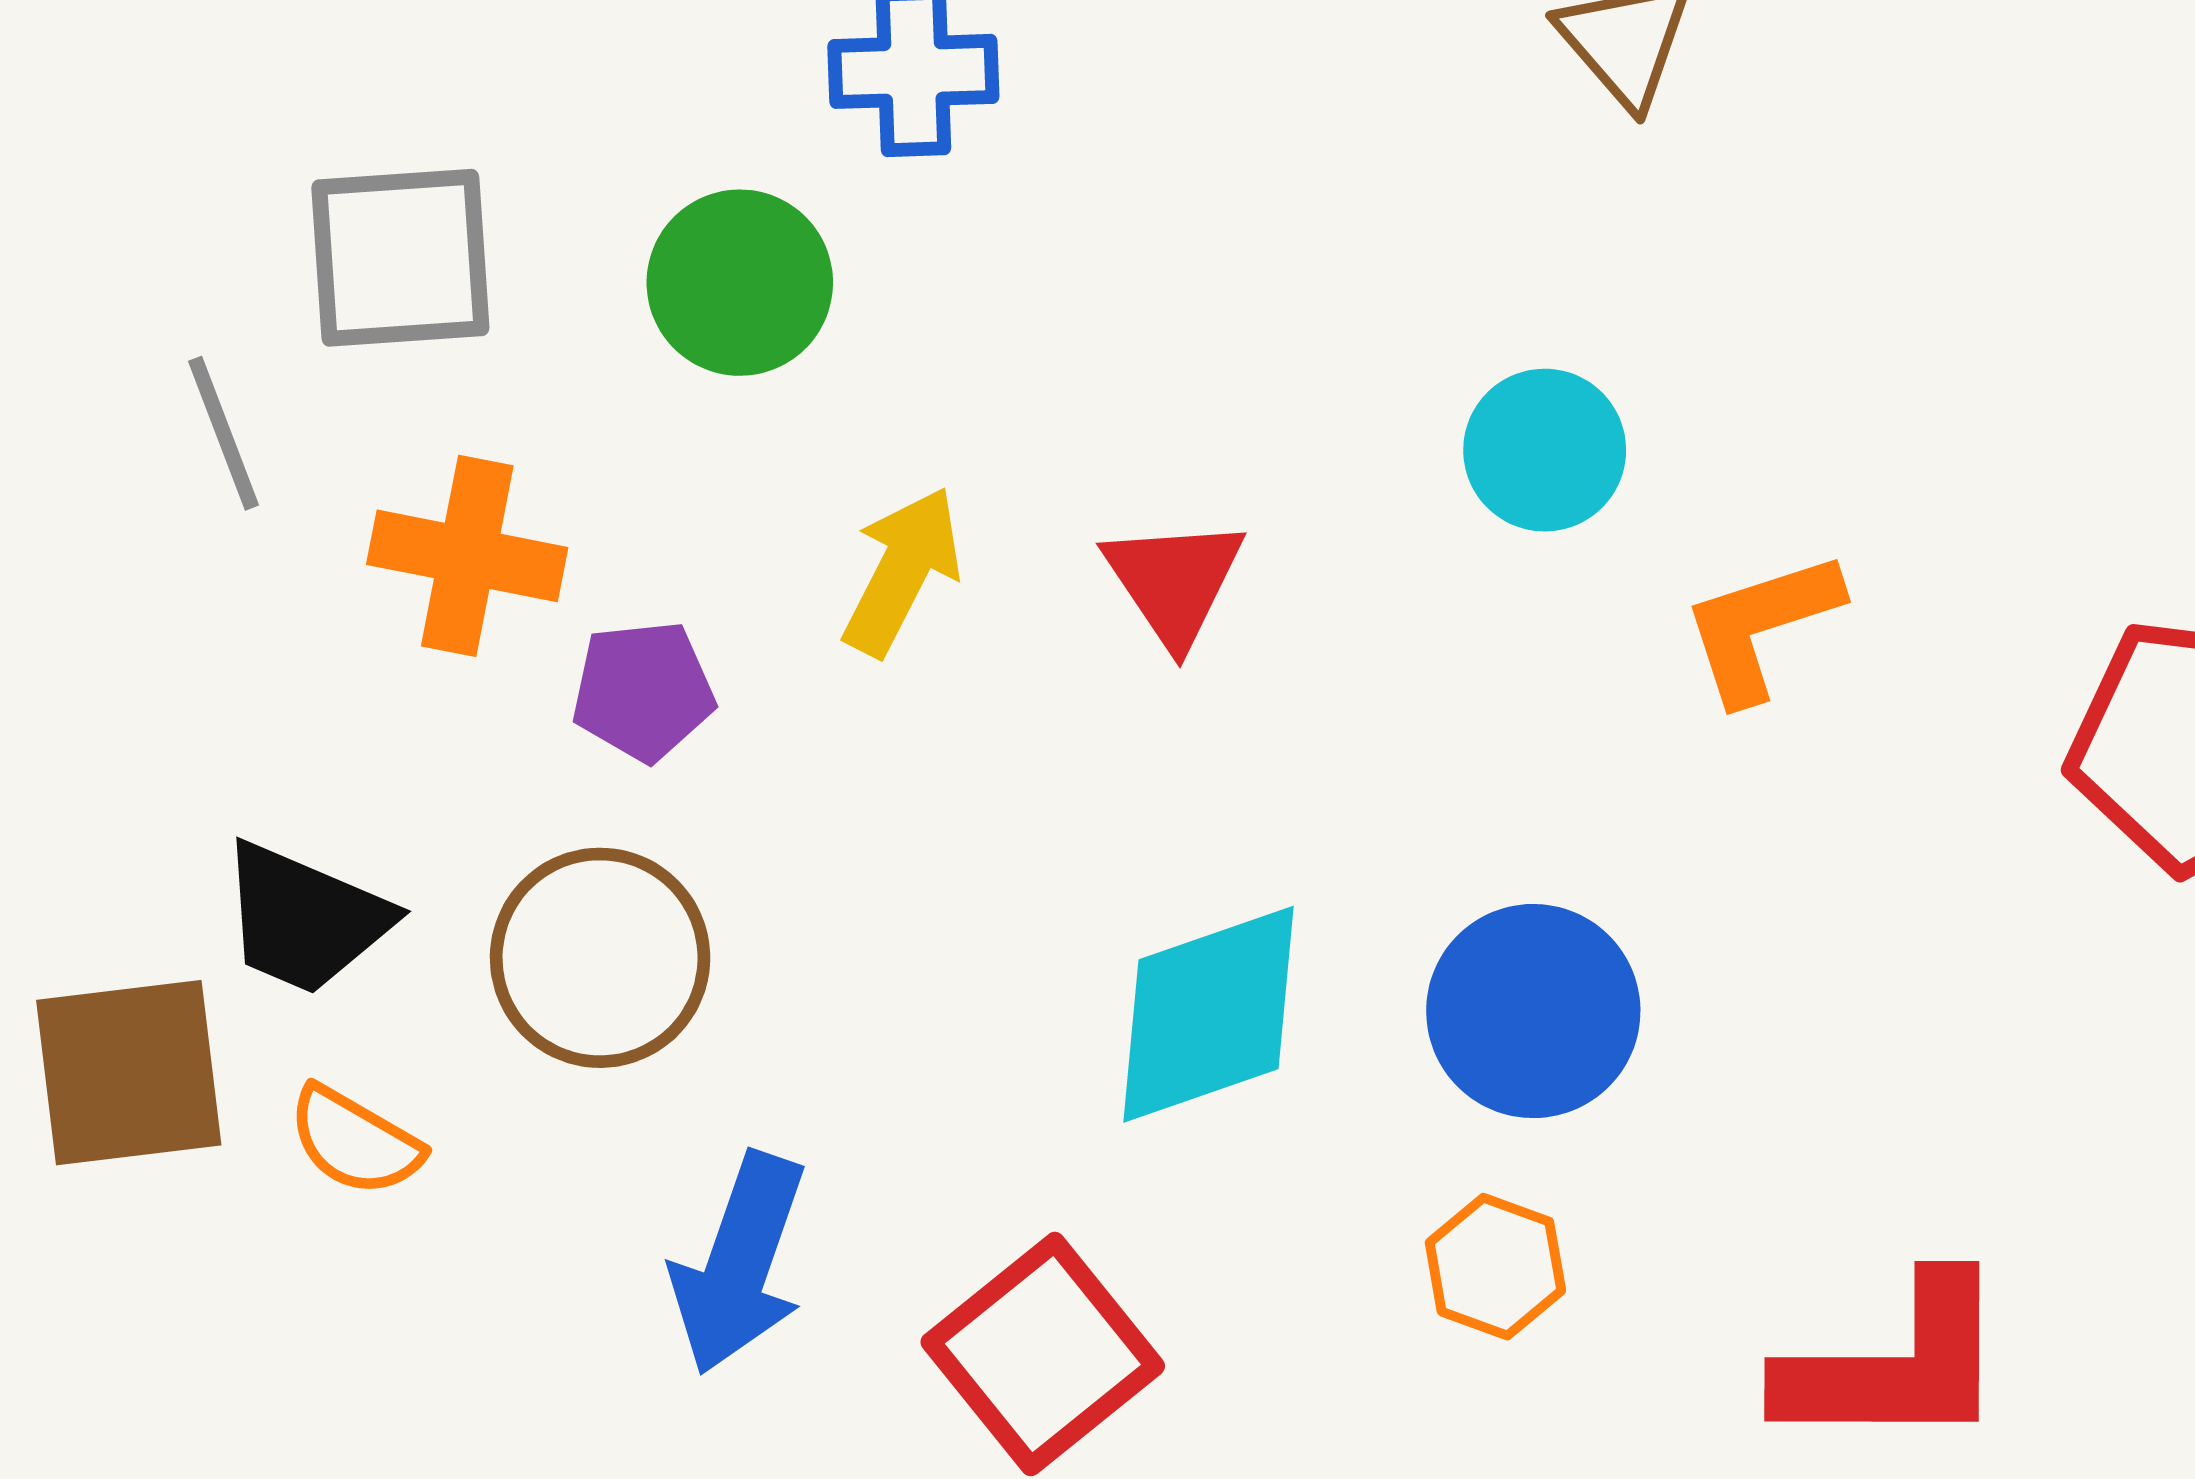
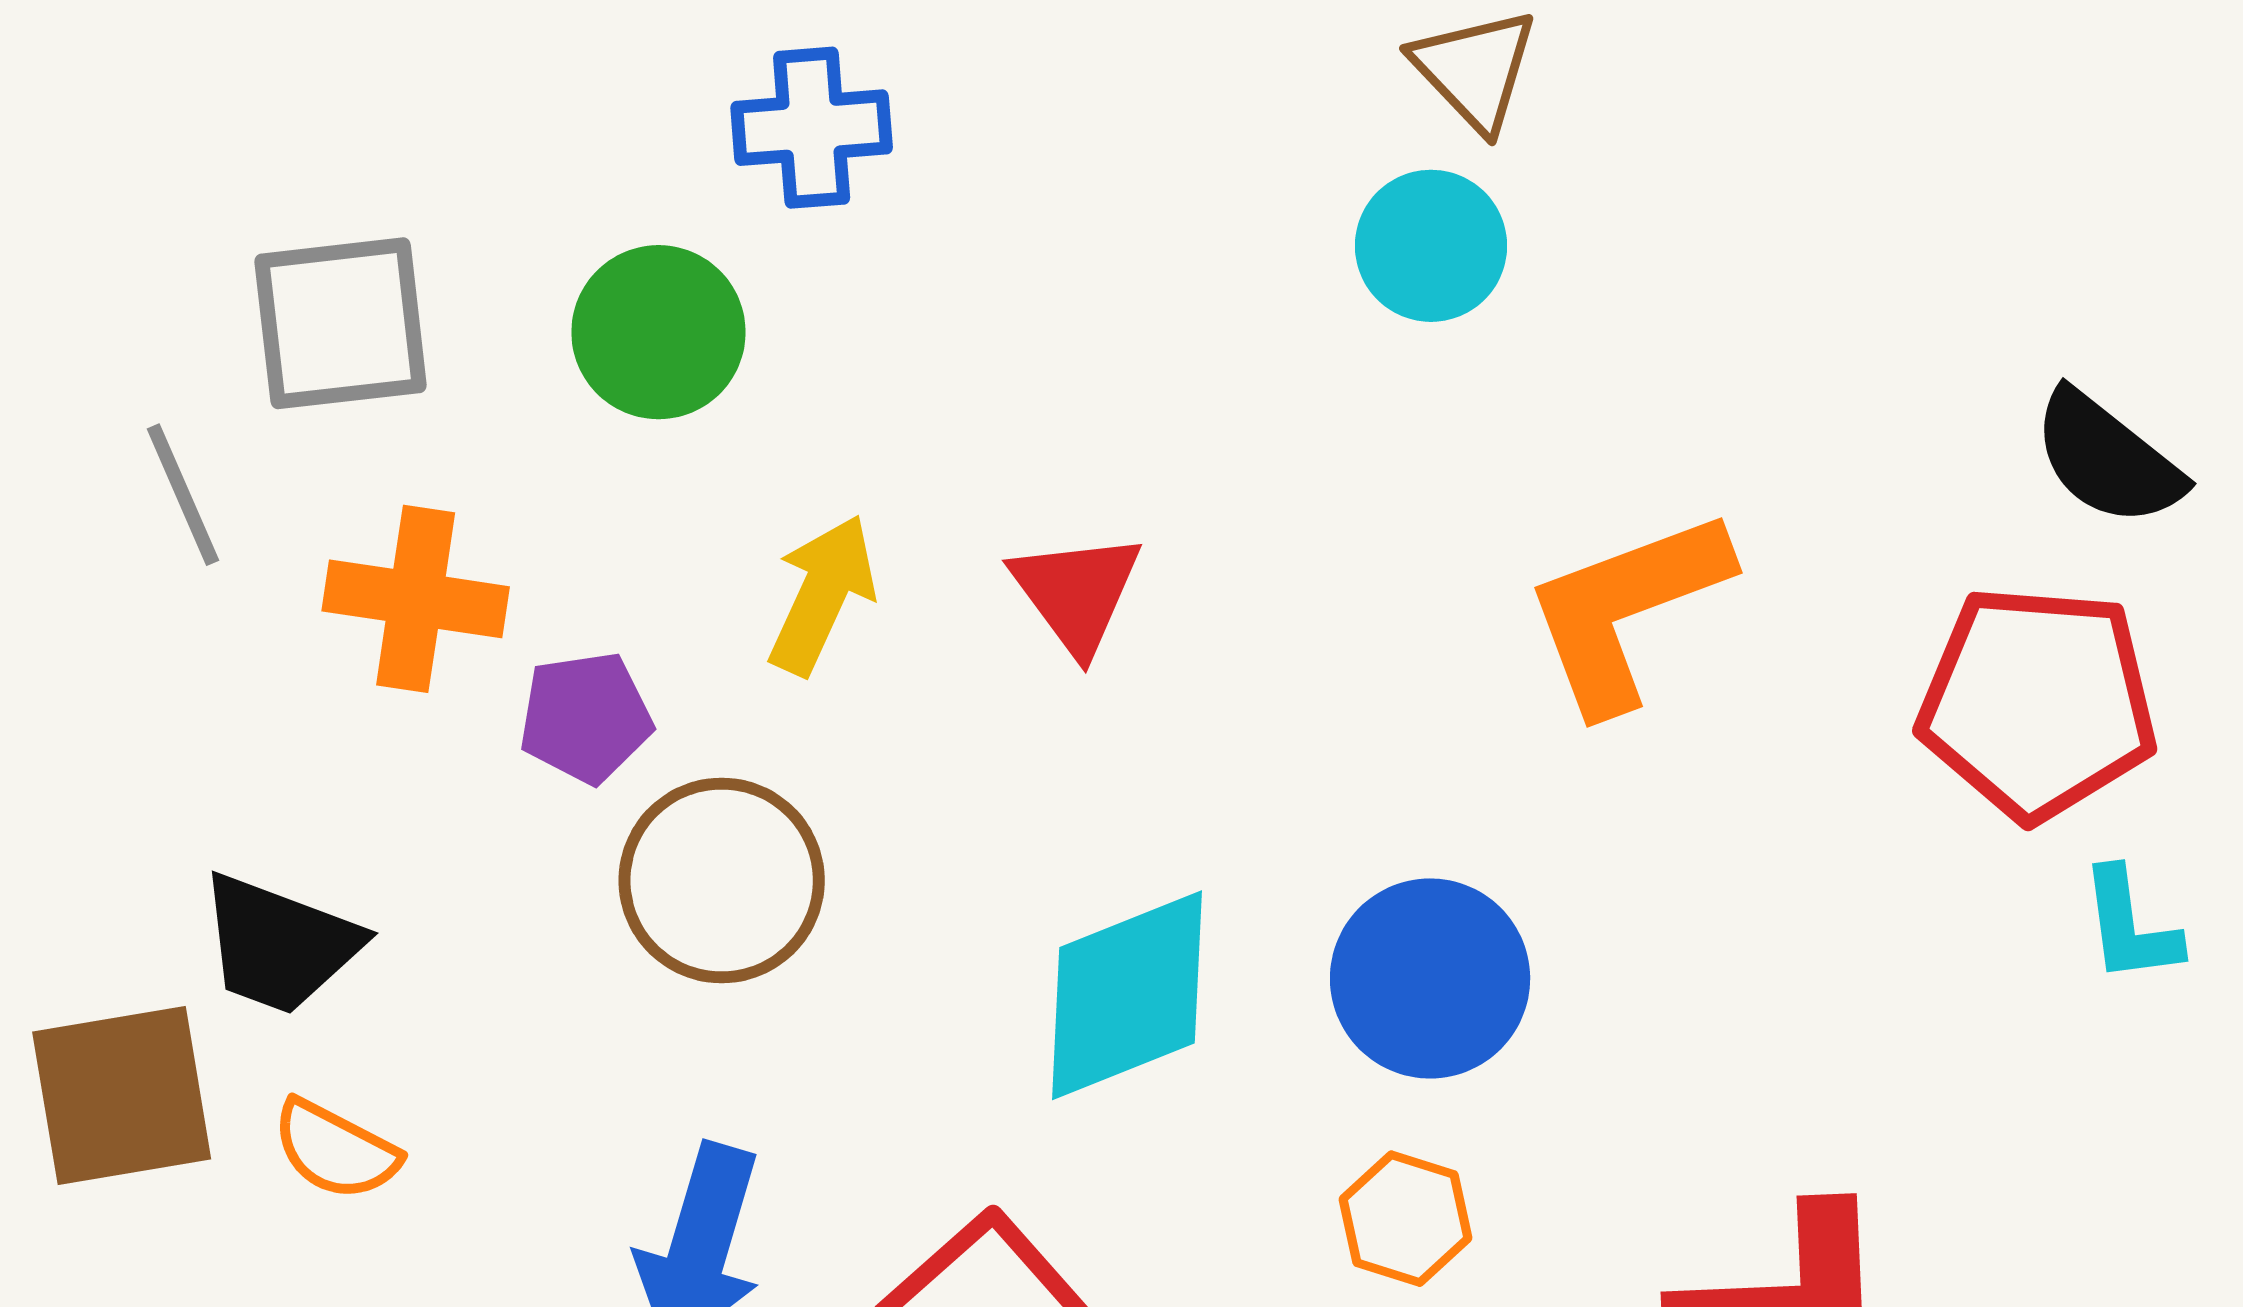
cyan circle: (1545, 450) -> (1431, 246), moved
orange L-shape: (1761, 626) -> (1626, 610), size x1.4
brown circle: (600, 958) -> (722, 880), moved

